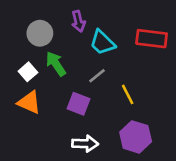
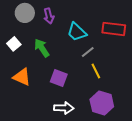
purple arrow: (78, 21) -> (49, 16), moved
gray circle: (40, 33) -> (25, 13), moved
white square: (28, 72) -> (14, 44), moved
gray line: (97, 76) -> (88, 52), moved

